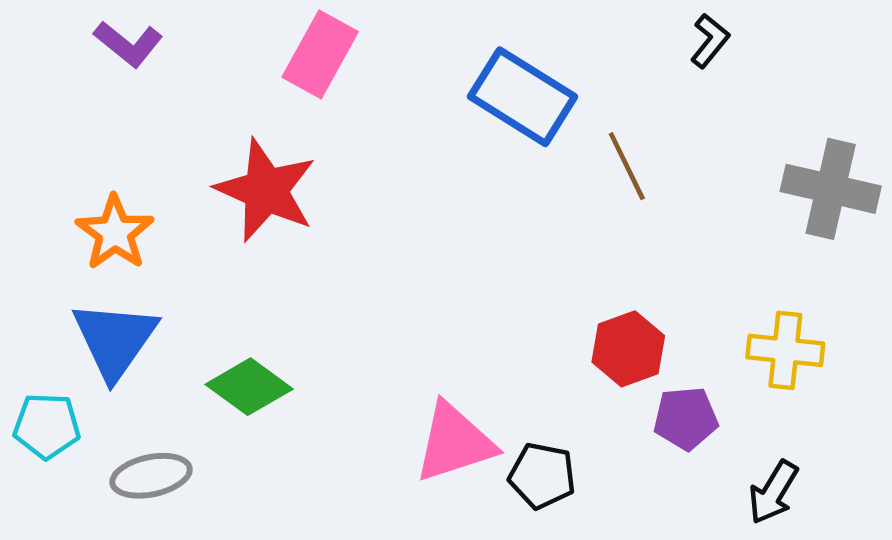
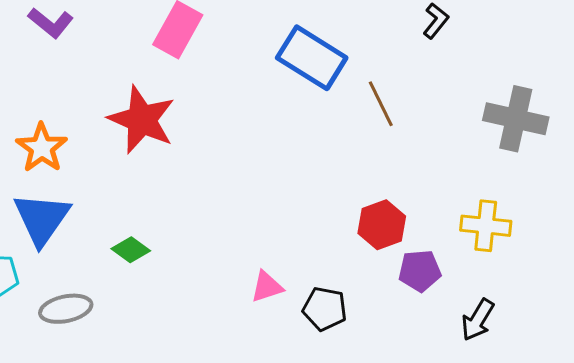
green diamond: (249, 387) -> (131, 250), size x0.7
pink triangle: (455, 443) -> (267, 287), size x0.6

